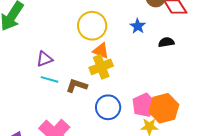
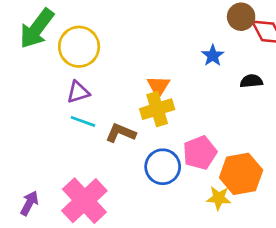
yellow circle: (92, 26) -> (79, 47), moved
orange triangle: (101, 51) -> (158, 86), turned 36
pink pentagon: (144, 105) -> (200, 153), moved

